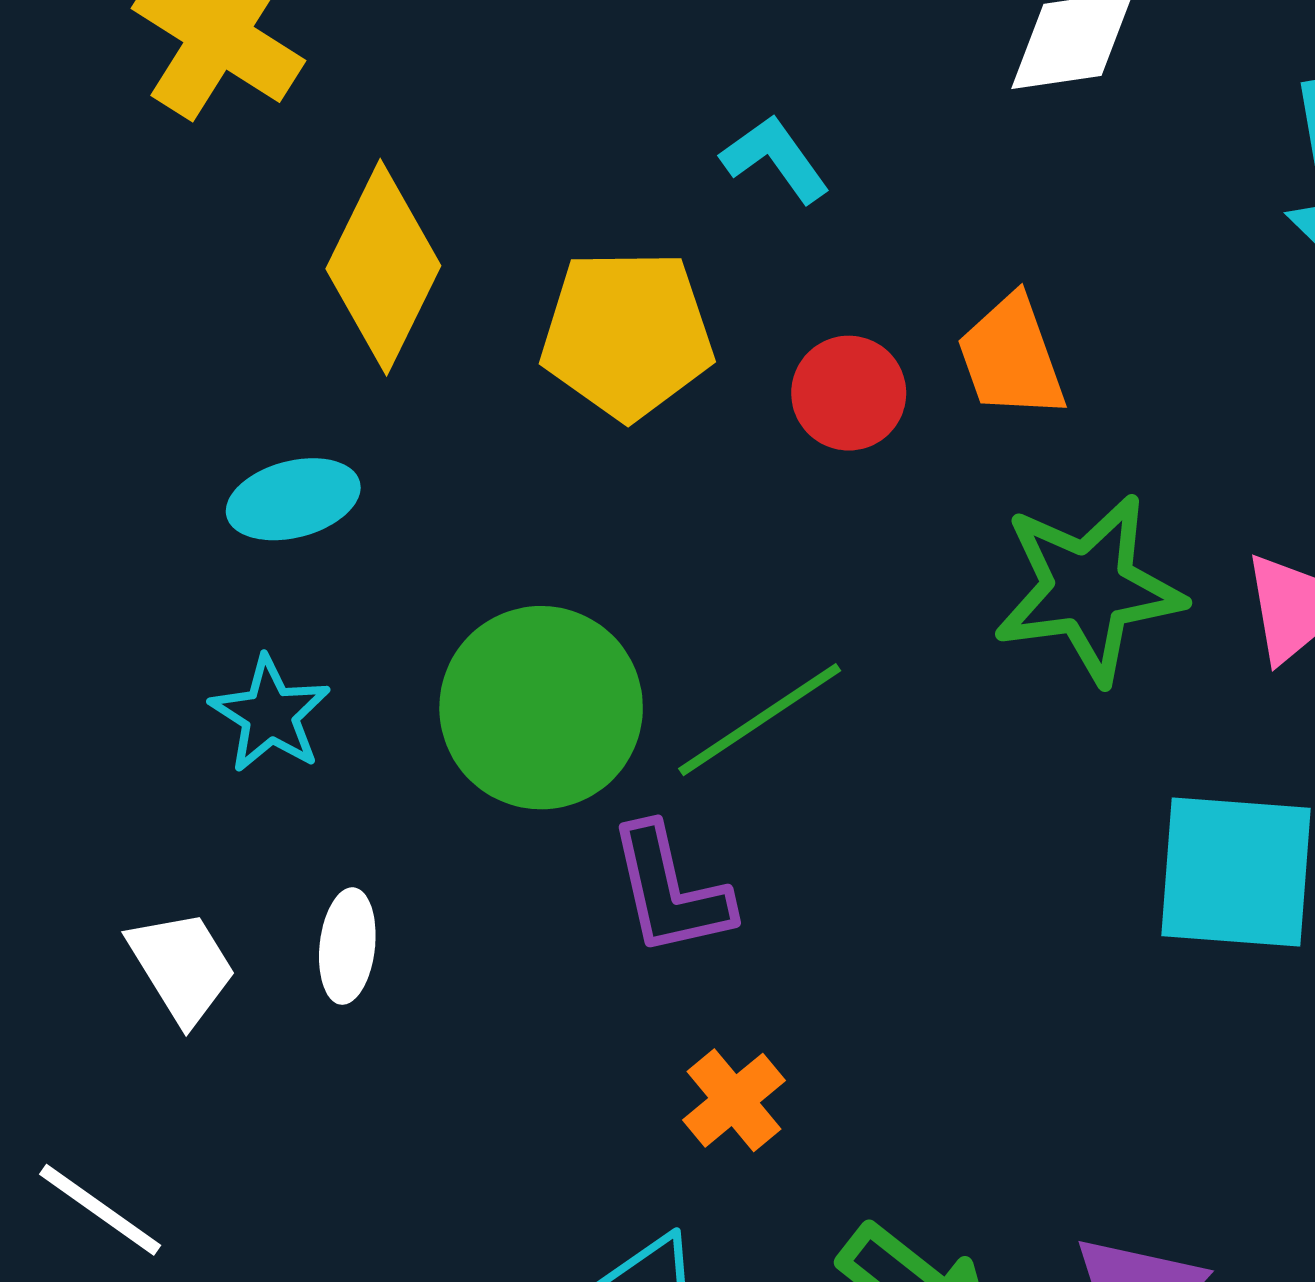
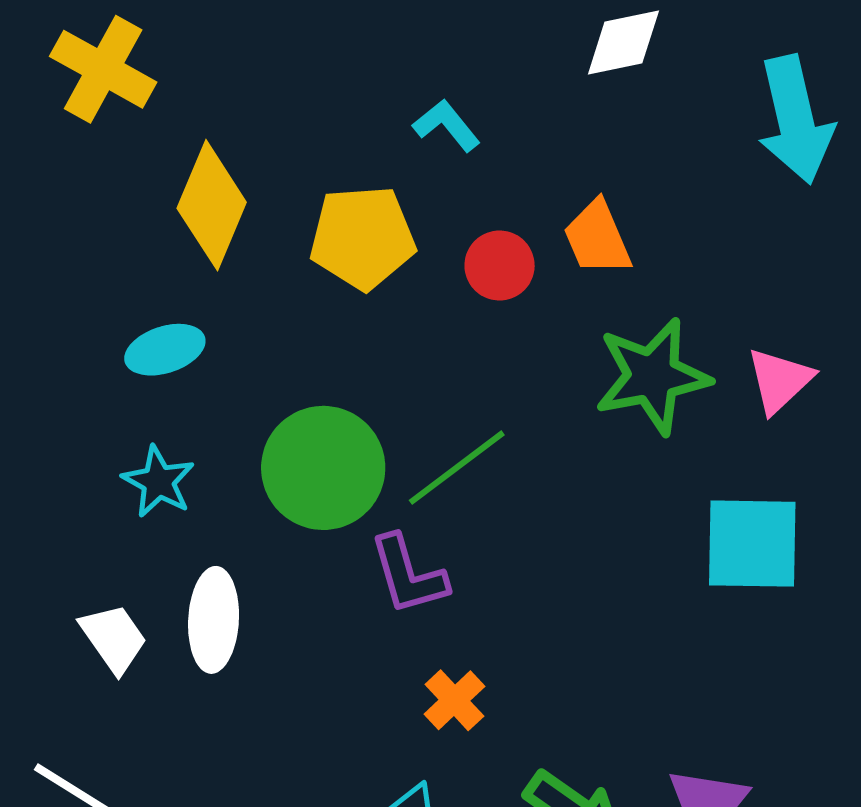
white ellipse: (347, 946) -> (214, 620), size x1.5

